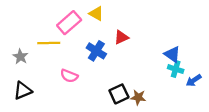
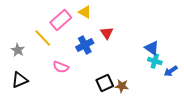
red triangle: (121, 37) -> (107, 33), turned -40
yellow line: (49, 43) -> (43, 38), turned 48
blue cross: (96, 51) -> (85, 45), turned 30

